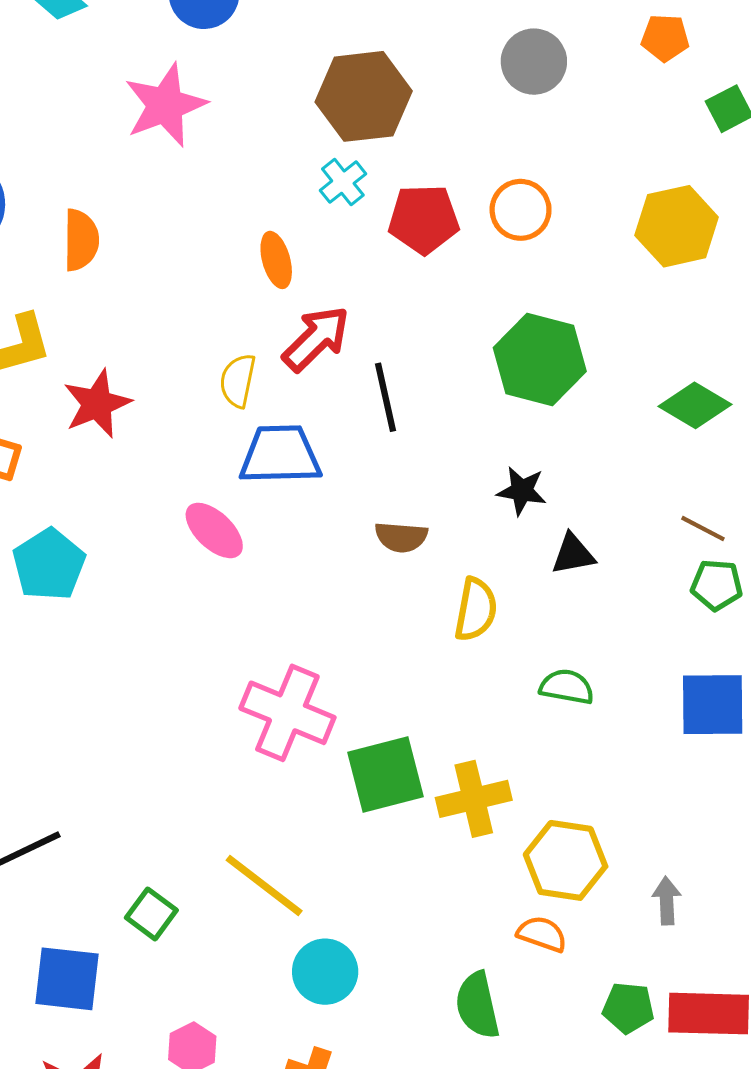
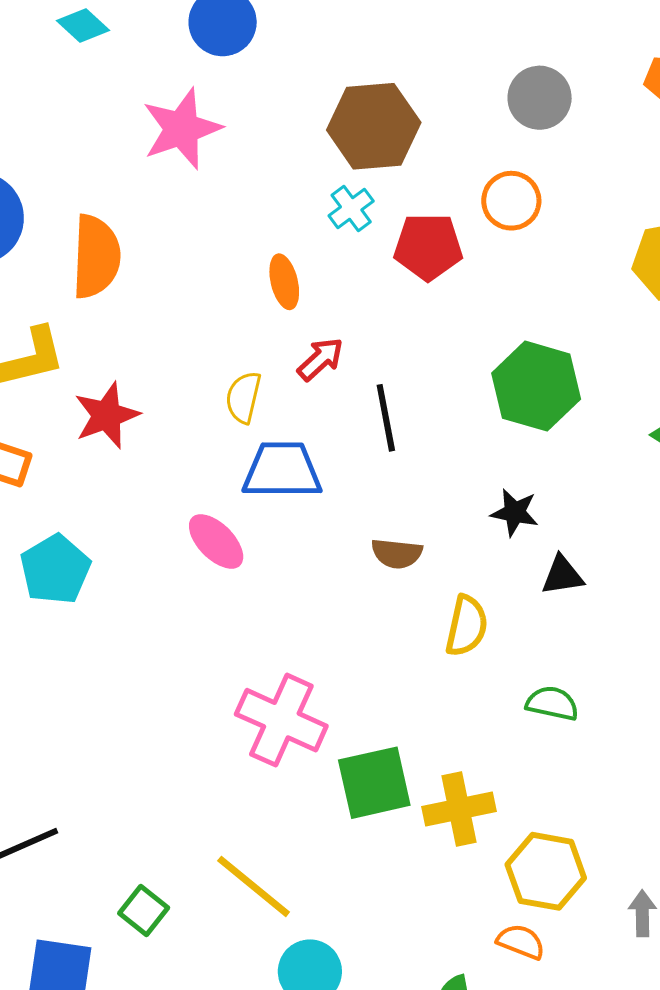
orange circle: (521, 210) -> (511, 201), moved
orange semicircle: (81, 240) -> (96, 257), size x1.4
red arrow: (316, 339) -> (321, 359), size x0.7

